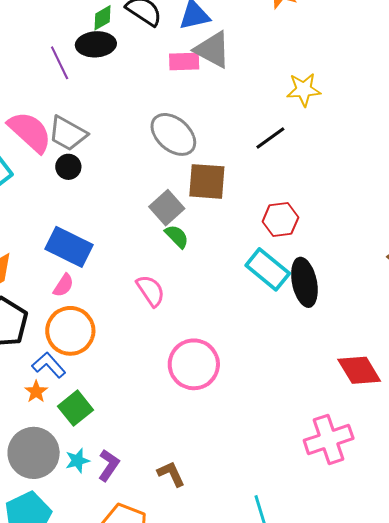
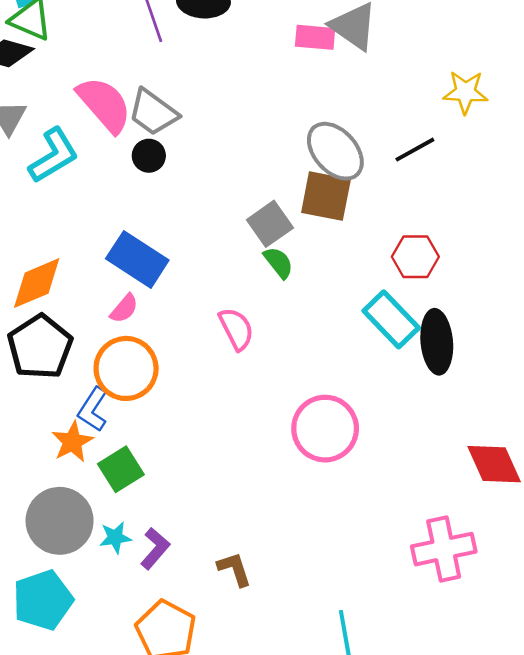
gray ellipse: (173, 134) -> (335, 151), moved
pink circle: (194, 364) -> (325, 429), moved
blue L-shape: (49, 365) -> (93, 409), turned -112
orange star: (36, 392) -> (72, 442), size x1.4

